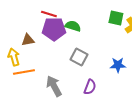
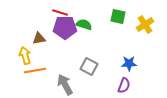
green square: (116, 18) -> (118, 16), moved
gray square: (79, 57) -> (89, 66), moved
purple semicircle: (90, 87) -> (124, 86), moved

